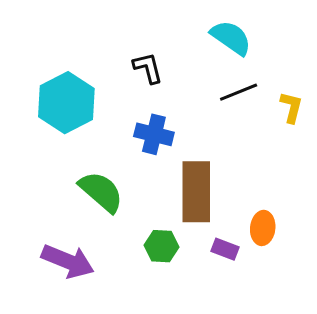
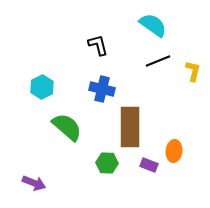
cyan hexagon: (66, 103) -> (42, 87), moved, size x0.6
purple arrow: (68, 261) -> (34, 183), moved, size x0.7

